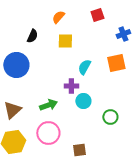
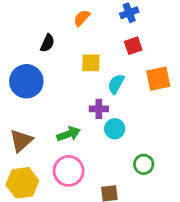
red square: (97, 15) -> (133, 46), moved
blue cross: (123, 34) -> (129, 13), moved
yellow square: (65, 41) -> (91, 63), moved
green circle: (110, 117) -> (144, 164), moved

